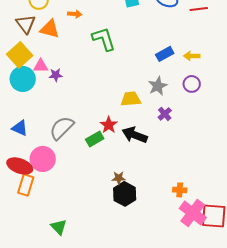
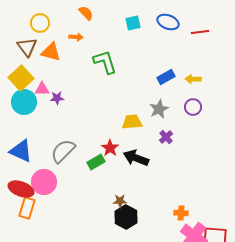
blue triangle: (20, 128) -> (21, 151), size x1.4

